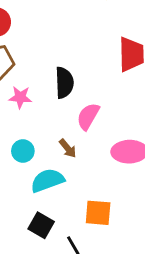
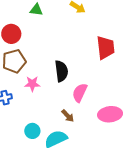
cyan circle: (23, 151) -> (32, 131), moved

